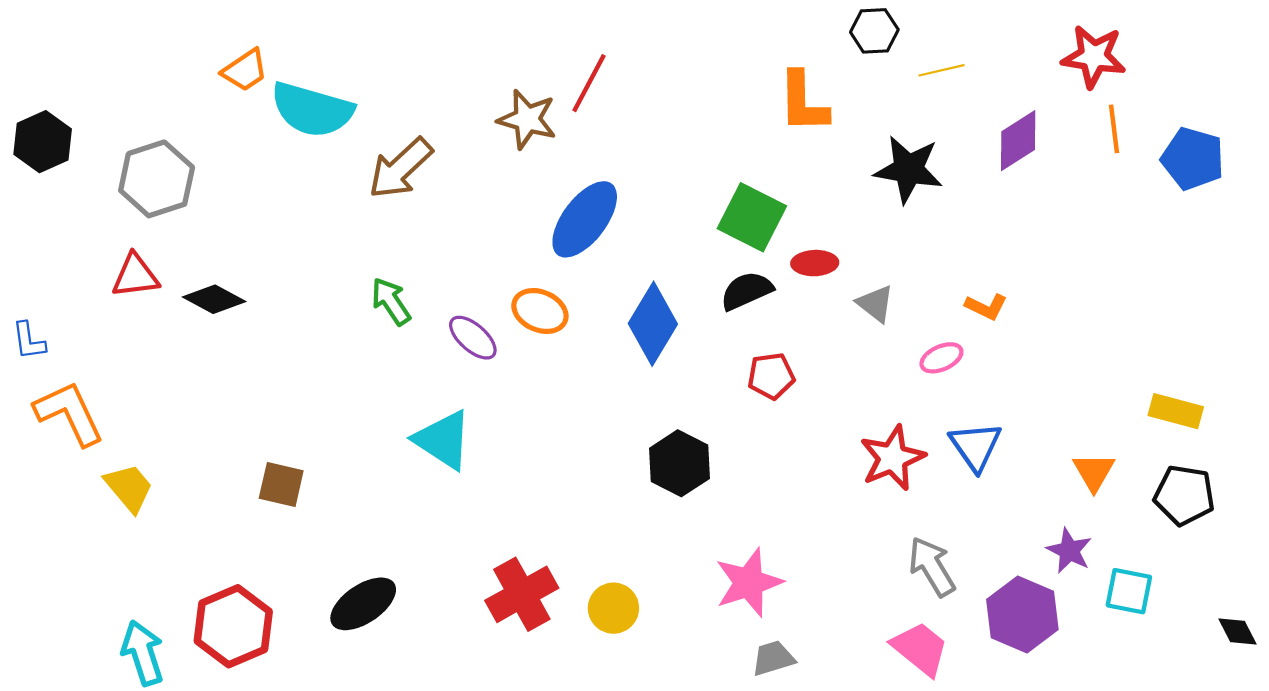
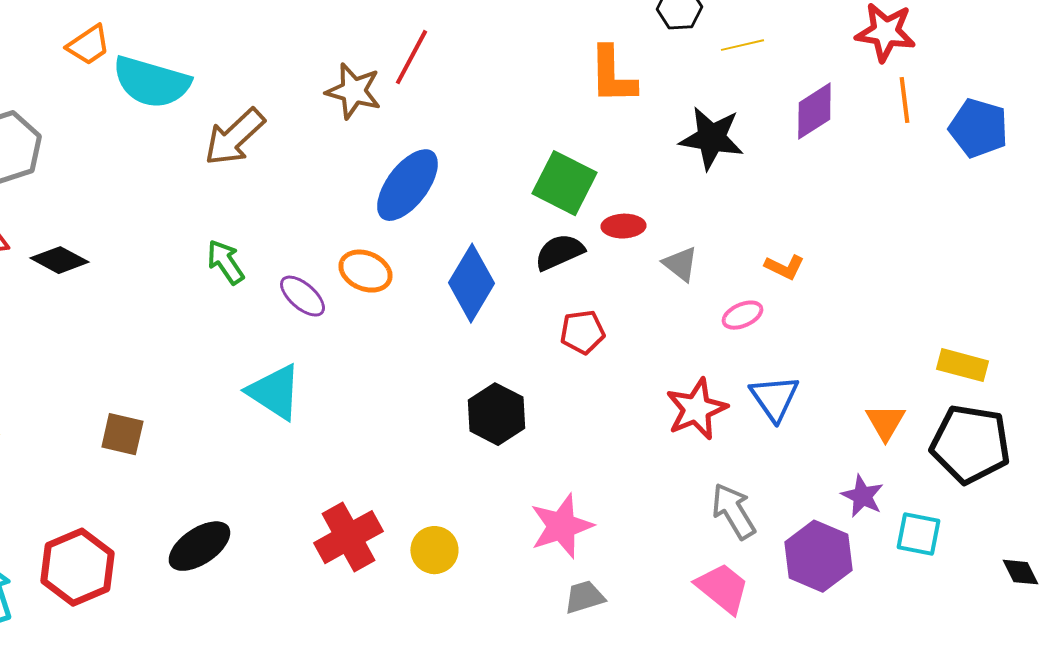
black pentagon: (1184, 495) -> (970, 444), size x1.4

